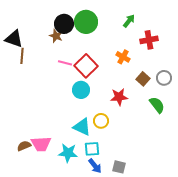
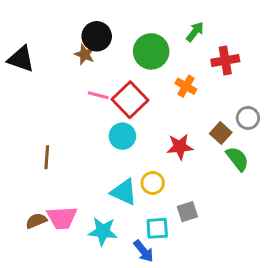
green circle: (86, 22) -> (151, 51), moved
brown line: (22, 56) -> (47, 157), moved
brown square: (143, 79) -> (221, 133), moved
cyan square: (92, 149) -> (157, 228), moved
gray square: (119, 167) -> (187, 212), moved, turned -32

